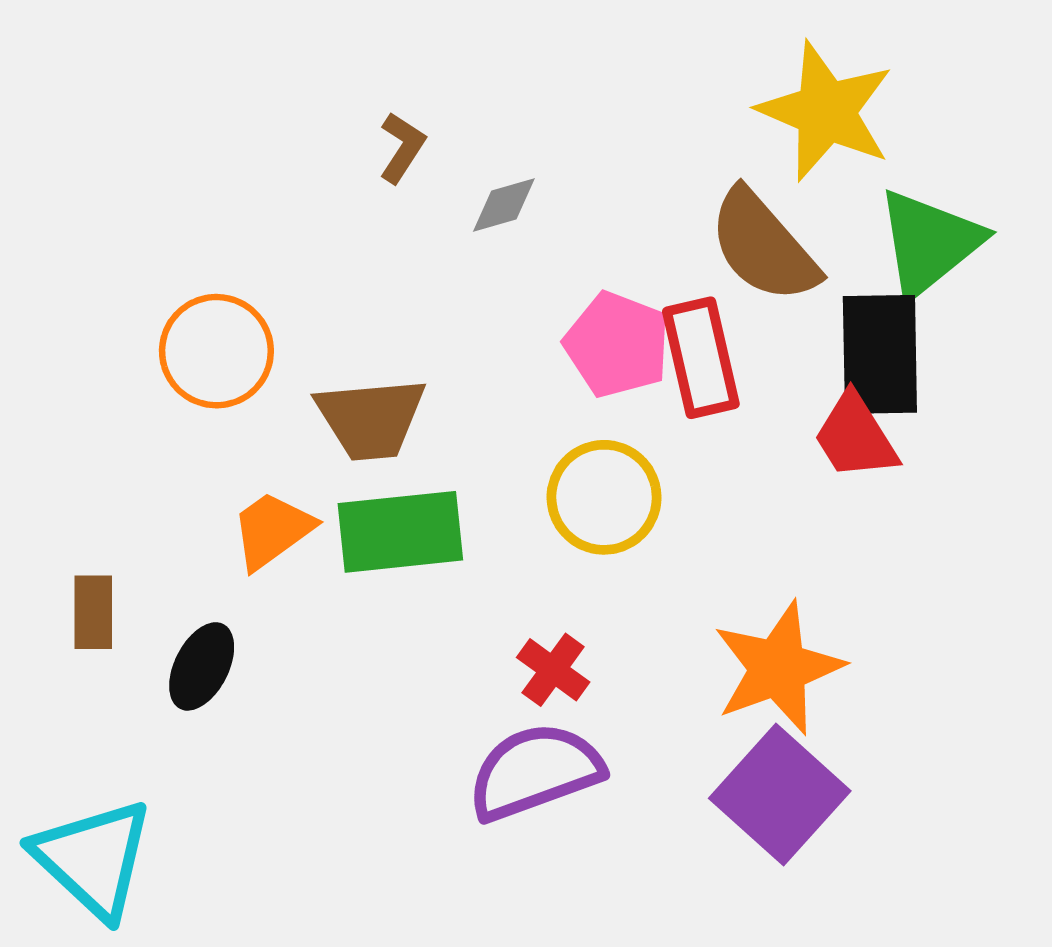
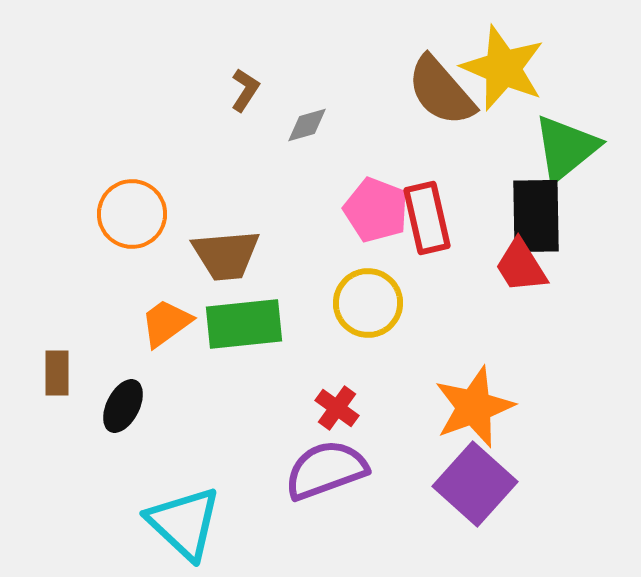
brown semicircle: (763, 246) -> (441, 91), moved
cyan triangle: (93, 859) -> (184, 523), moved

